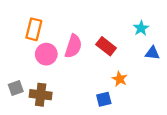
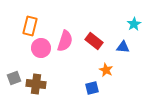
cyan star: (141, 28) -> (134, 24), moved
blue triangle: (152, 53) -> (123, 47), moved

